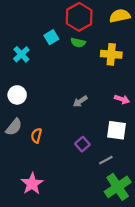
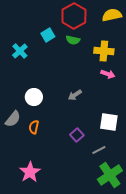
white circle: (17, 95) -> (34, 97), moved
pink arrow: (122, 99) -> (108, 74), moved

